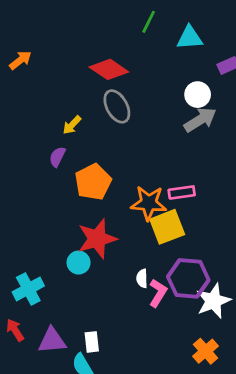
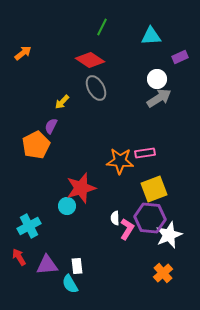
green line: (149, 22) -> (102, 27), moved
orange pentagon: (93, 182) -> (36, 145), moved
yellow square: (167, 227) -> (154, 189), moved

